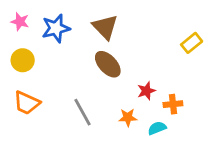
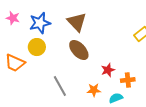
yellow circle: (23, 60) -> (37, 47), moved
orange trapezoid: (27, 103) -> (15, 63), moved

